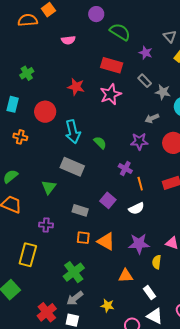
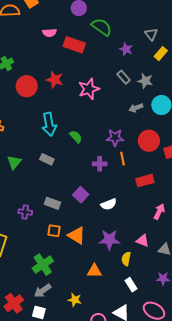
red rectangle: (112, 65) -> (74, 45), moved
gray star: (163, 92) -> (145, 81), moved
red circle: (45, 112) -> (27, 86), moved
gray arrow: (152, 118) -> (136, 108), moved
gray rectangle: (72, 167) -> (47, 159), size x0.6
purple cross: (125, 169) -> (100, 164), turned -32
orange line: (140, 184) -> (122, 159), moved
green triangle: (49, 187) -> (14, 162), moved
purple cross: (46, 225) -> (25, 212), moved
white rectangle: (149, 293) -> (131, 285), moved

